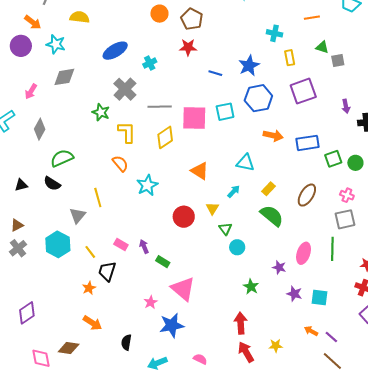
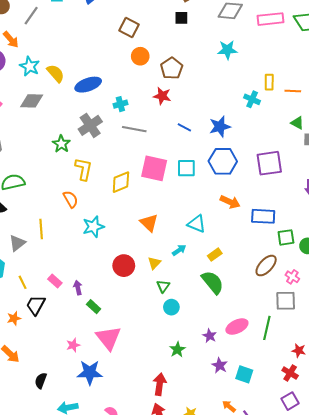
yellow semicircle: (80, 17) -> (56, 73), moved, turned 30
yellow rectangle: (290, 58) -> (269, 82), moved
gray line: (160, 107) -> (134, 129), moved
brown ellipse: (307, 195) -> (266, 266), moved
pink ellipse: (304, 253) -> (237, 327), turned 35

